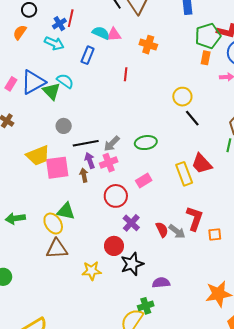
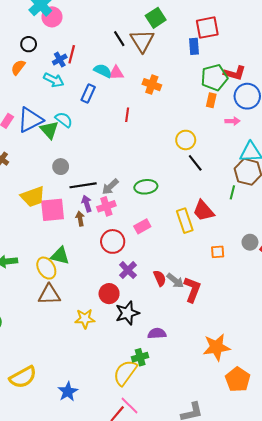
red L-shape: (195, 218) -> (192, 289), moved
orange square: (215, 235) -> (218, 252), moved

